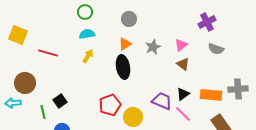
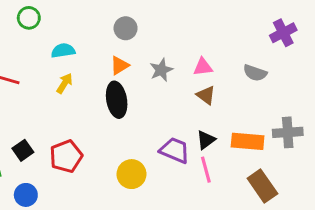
green circle: (85, 12) -> (29, 18), moved
purple cross: (207, 22) -> (283, 33), moved
pink triangle: (181, 45) -> (203, 67), turned 32
red pentagon: (110, 105) -> (66, 156), moved
pink line: (183, 114) -> (206, 170), turned 30

